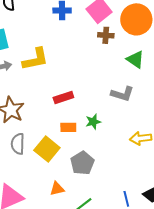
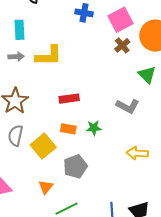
brown cross: (106, 35) -> (122, 45), turned 35
orange triangle: (57, 189) -> (46, 187), turned -49

